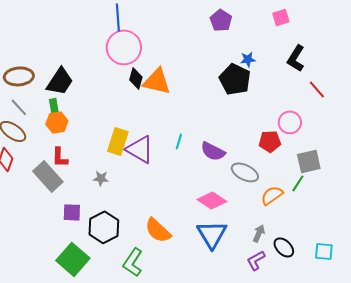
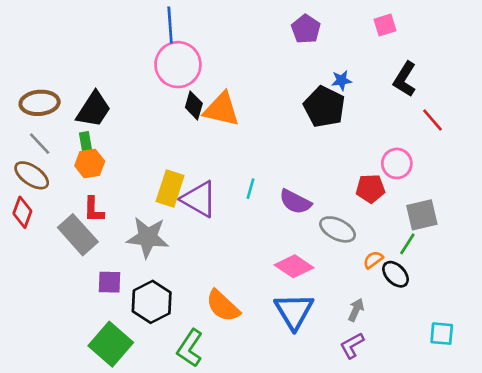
gray star: (101, 178) -> (148, 237), size x2.0
orange semicircle: (272, 195) -> (373, 260), size x0.7
black ellipse: (284, 247) -> (396, 274), moved

